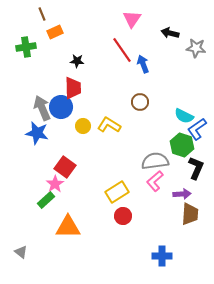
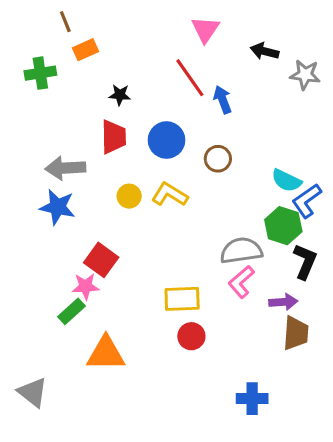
blue circle: (61, 107) -> (166, 140), moved
gray arrow: (42, 108) -> (65, 168), turned -70
pink star: (55, 184) -> (86, 286), turned 30
yellow rectangle: (117, 192) -> (182, 299), turned 30
gray triangle: (21, 252) -> (33, 392), size x1.5

